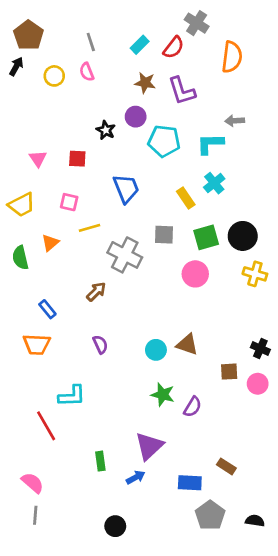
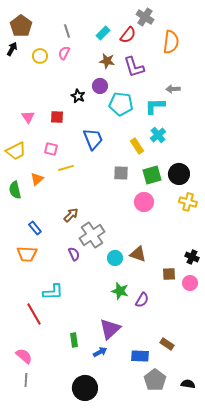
pink semicircle: (87, 72) -> (64, 53), turned 48
gray cross: (125, 255) -> (92, 235), moved, turned 30
black circle: (115, 526) -> (85, 388), size x1.6

